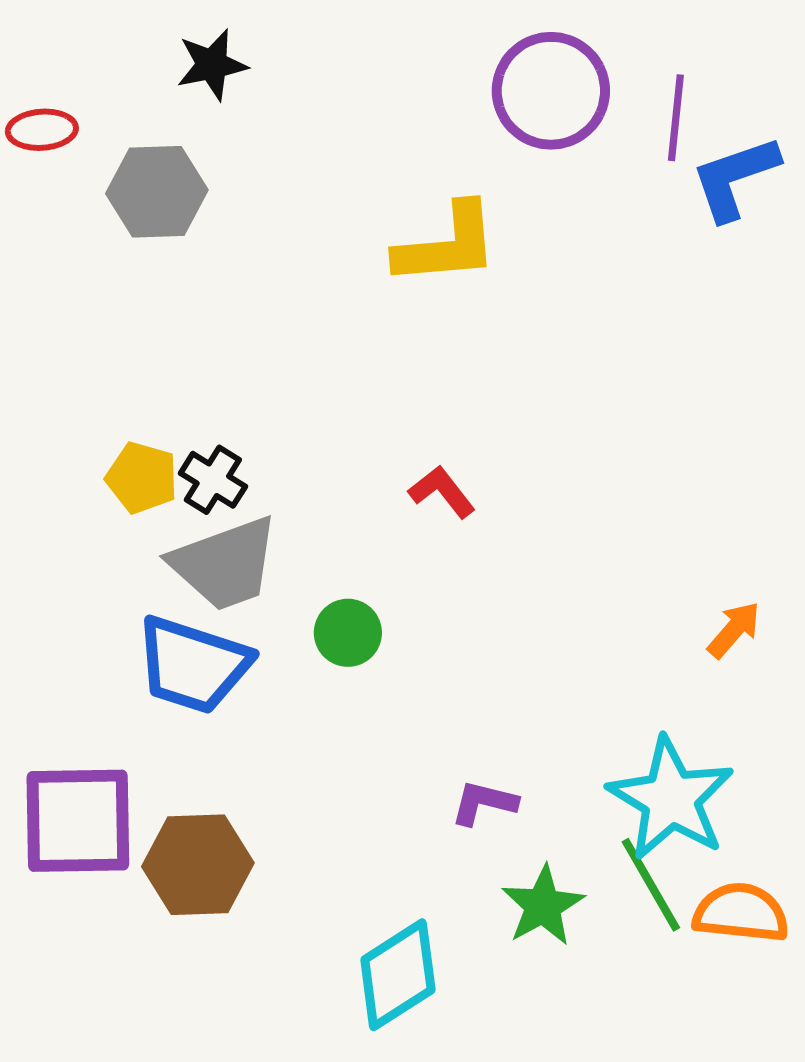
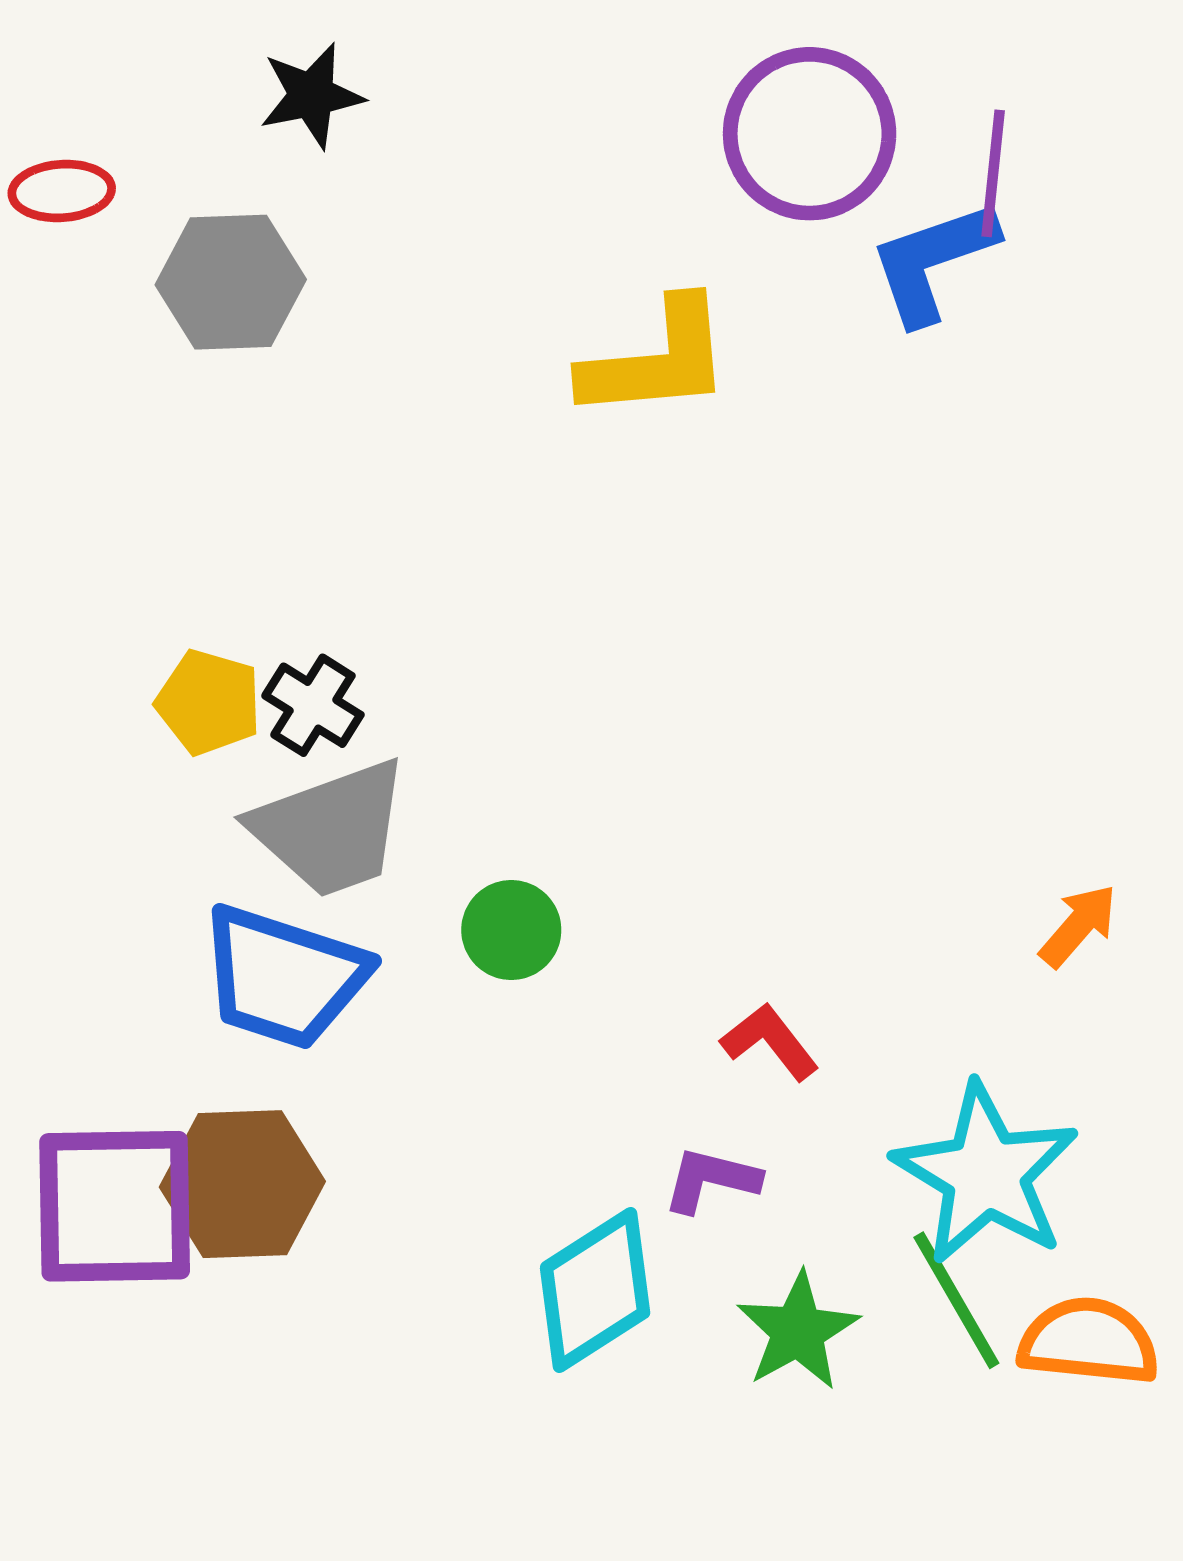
blue L-shape: (735, 178) -> (933, 262), moved
red L-shape: (442, 492) -> (770, 1042), moved
brown hexagon: (198, 865) -> (242, 1184), moved
cyan diamond: (398, 975) -> (595, 1290), moved

